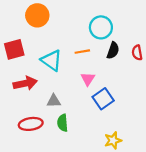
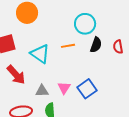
pink triangle: (88, 79) -> (64, 88), moved
red arrow: (25, 83) -> (16, 75), turned 60

